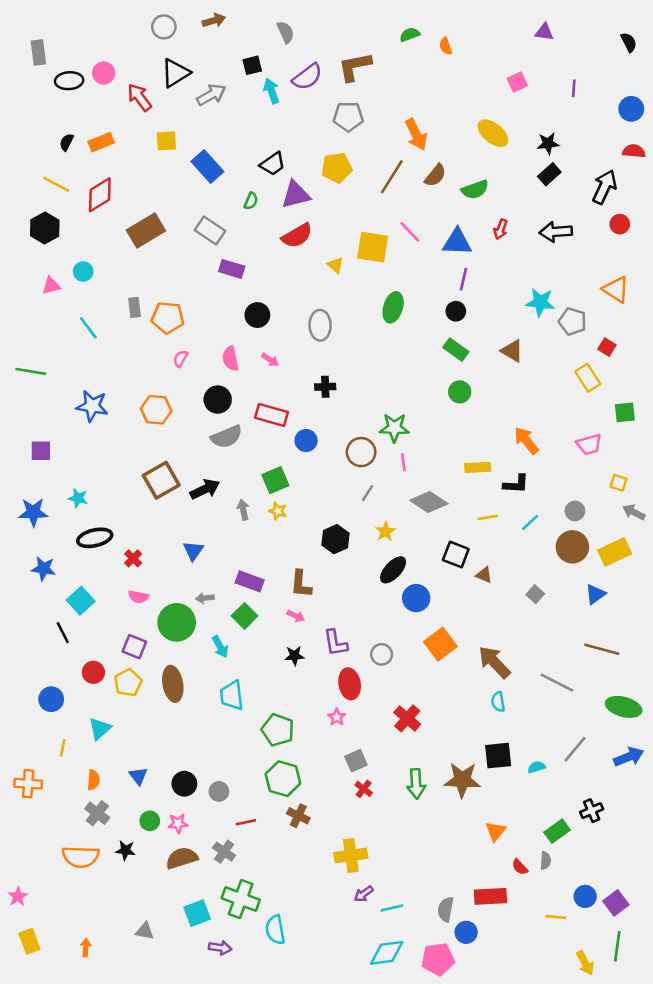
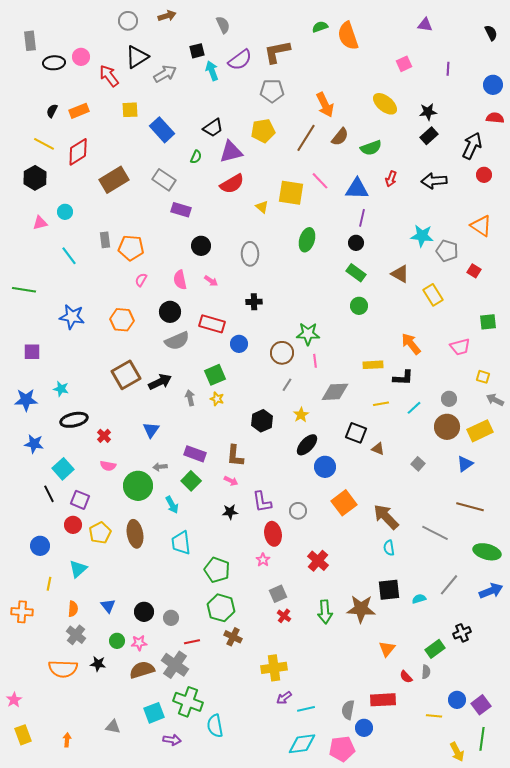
orange semicircle: (446, 46) -> (348, 36), size x2.0
yellow rectangle: (588, 378) -> (433, 295), moved
gray diamond: (429, 502) -> (335, 392), turned -36
purple square: (134, 647) -> (80, 500), moved
gray cross: (224, 852) -> (175, 665), size x1.5

